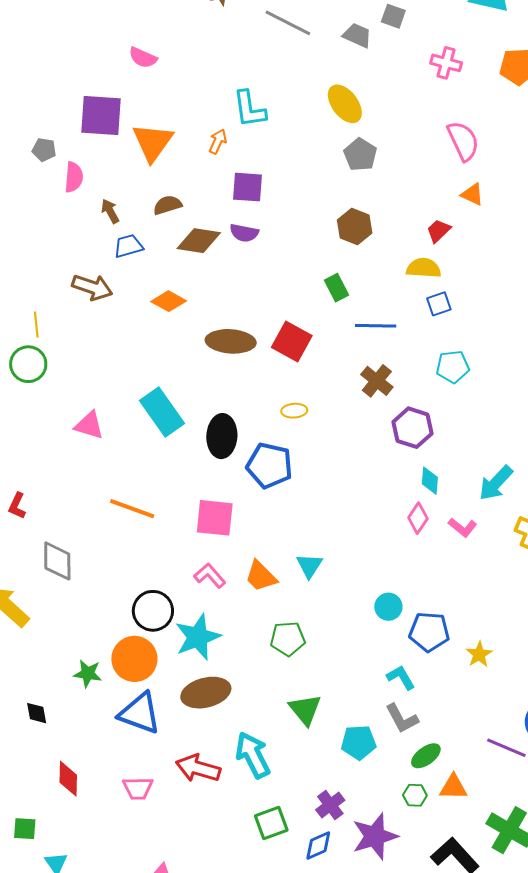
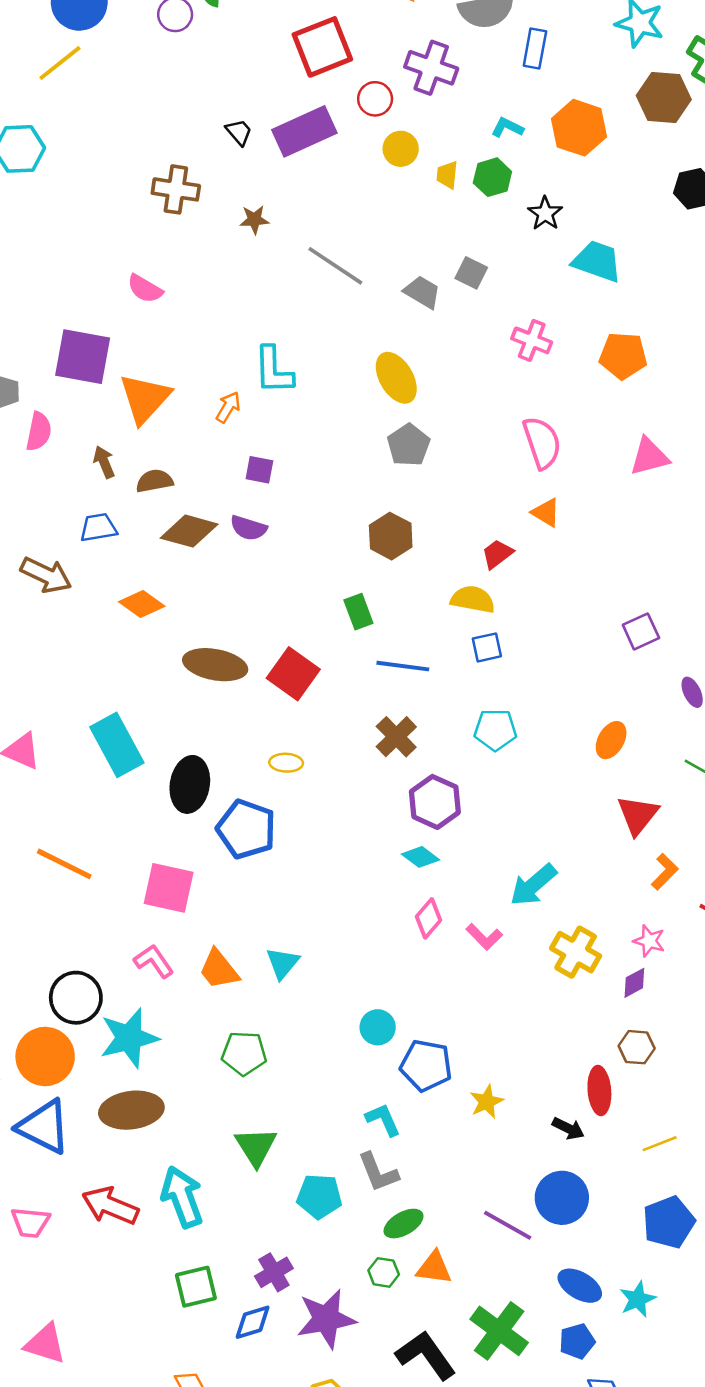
purple square: (247, 187) -> (259, 470), size x0.7
brown arrow: (110, 211) -> (104, 462), moved
cyan diamond: (430, 481) -> (420, 857), moved, turned -64

